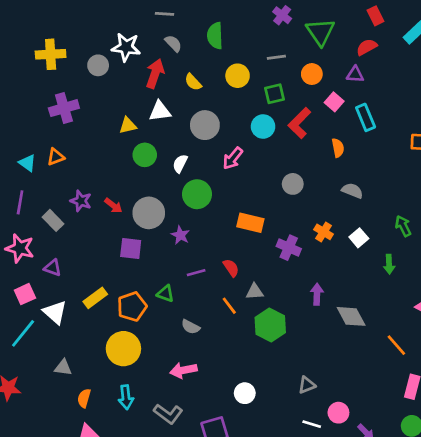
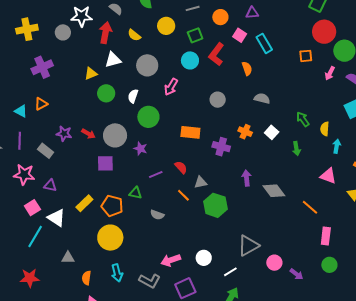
orange pentagon: (132, 307) -> (112, 206), turned -30
pink arrow: (183, 370) -> (171, 260), moved
gray triangle: (307, 385) -> (248, 246), size x1.6
white line: (312, 424) -> (230, 272), moved, turned -40

